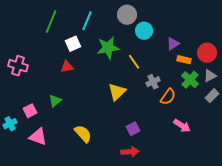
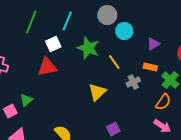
green star: (108, 48) -> (88, 48), turned 30
orange rectangle: (184, 60) -> (150, 67), moved
red triangle: (67, 67) -> (47, 67), size x1.5
orange semicircle: (168, 97) -> (163, 102), moved
green triangle: (55, 101) -> (26, 100), moved

